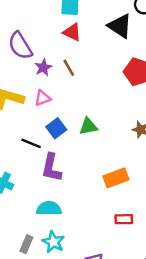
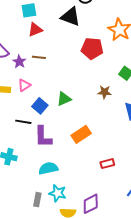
red triangle: (72, 32) -> (35, 30), turned -35
brown line: (69, 68) -> (39, 57), turned -40
orange rectangle: (116, 178) -> (81, 134), moved

